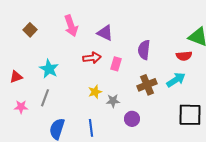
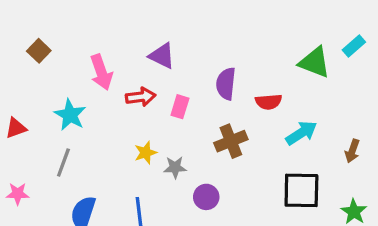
pink arrow: (71, 26) -> (101, 72), moved
red semicircle: (184, 56) -> (269, 102), moved
cyan arrow: (176, 80) -> (301, 133), moved
pink star: (21, 107) -> (18, 194), moved

